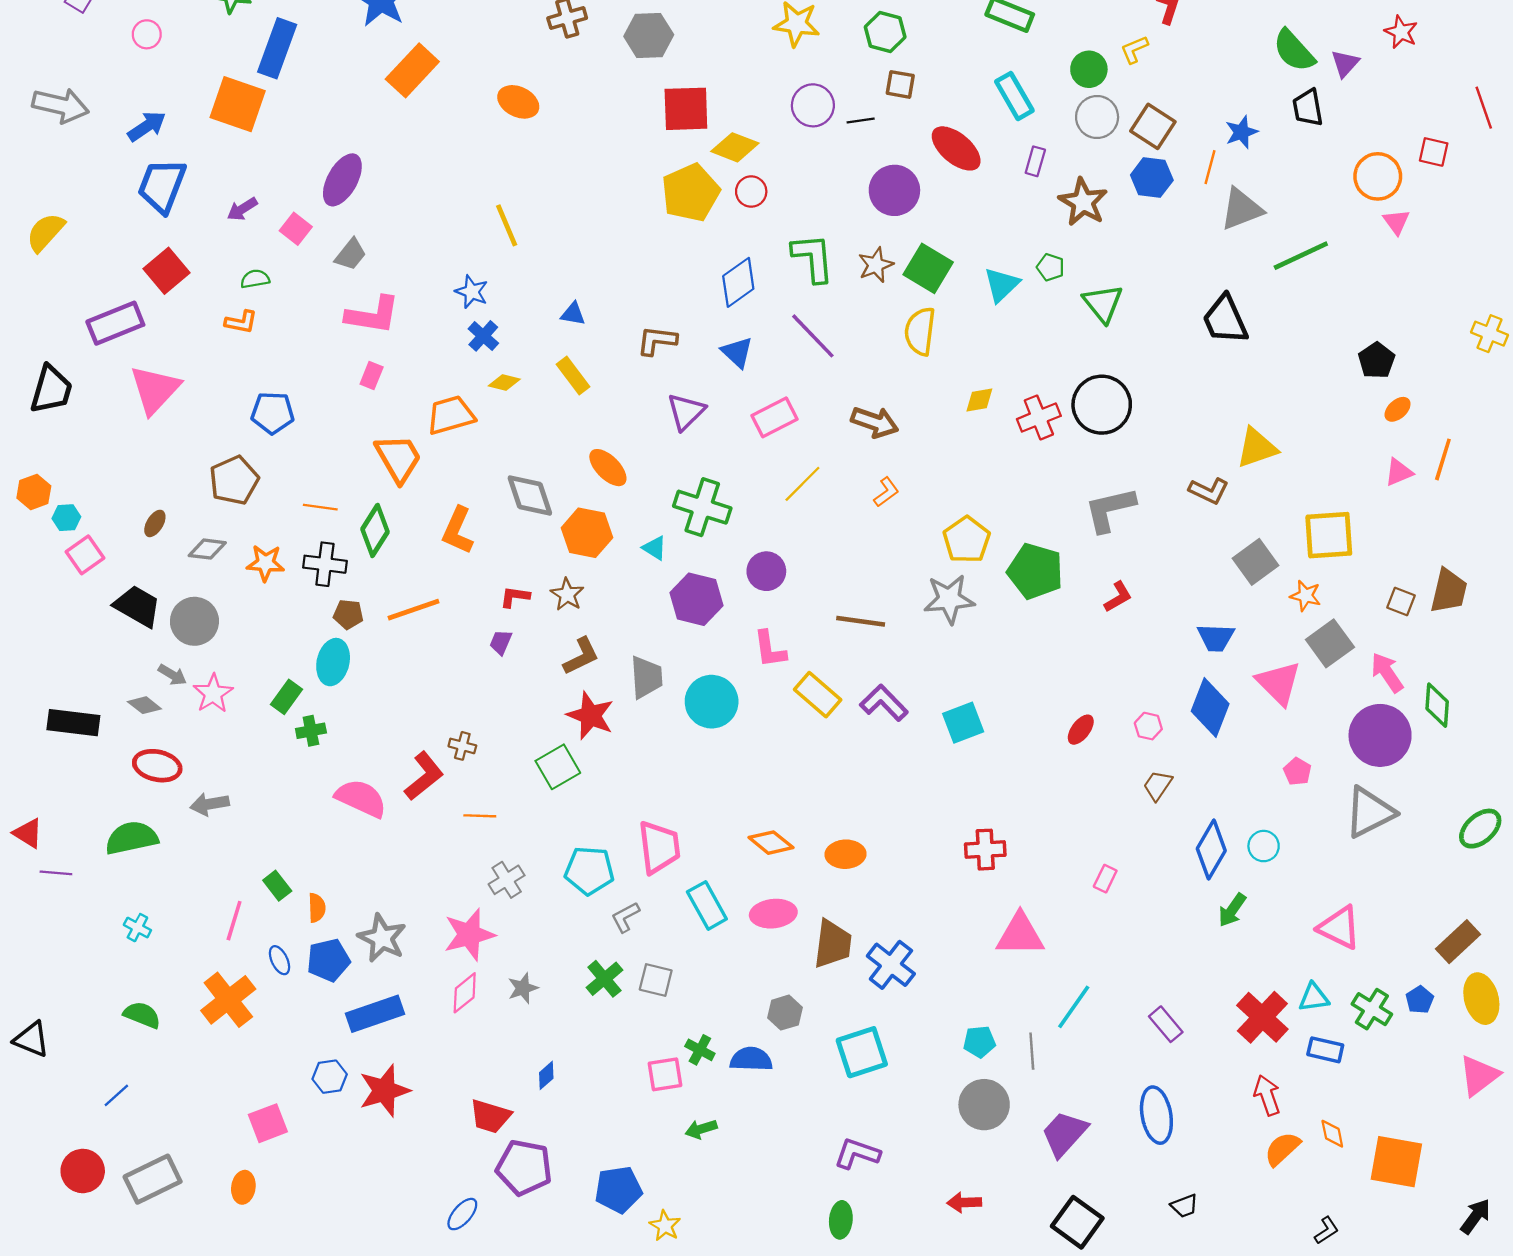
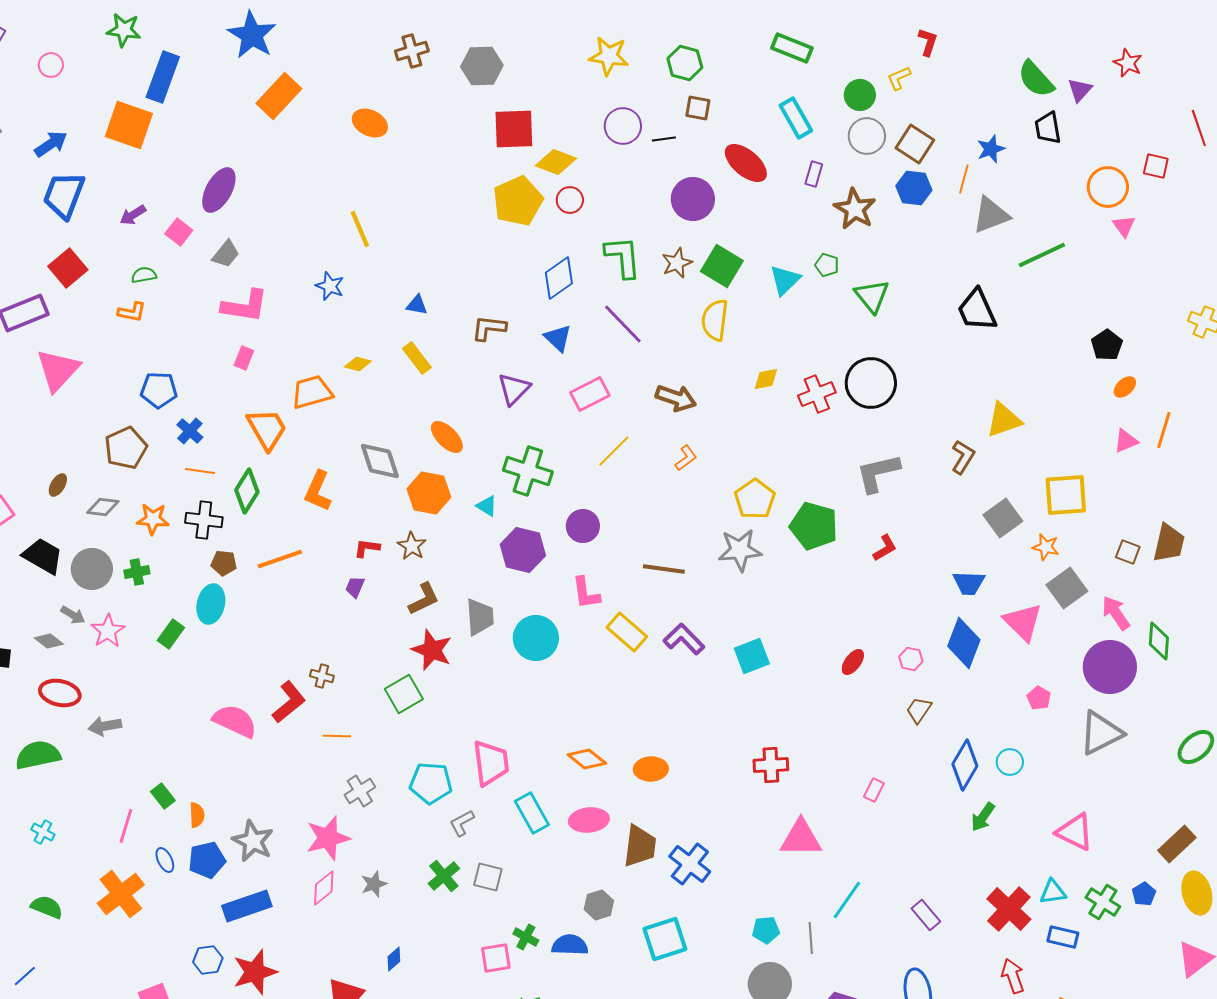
blue cross: (483, 336) -> (190, 431), moved
brown L-shape: (1209, 491) -> (963, 457), turned -84
green cross: (311, 731) -> (137, 572), moved

